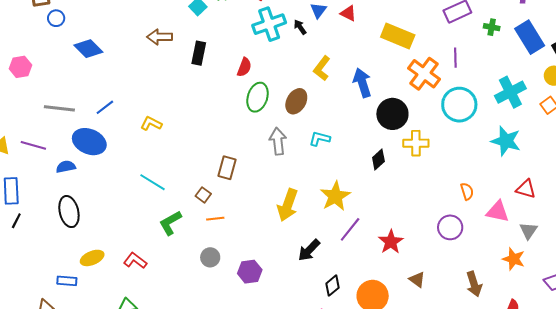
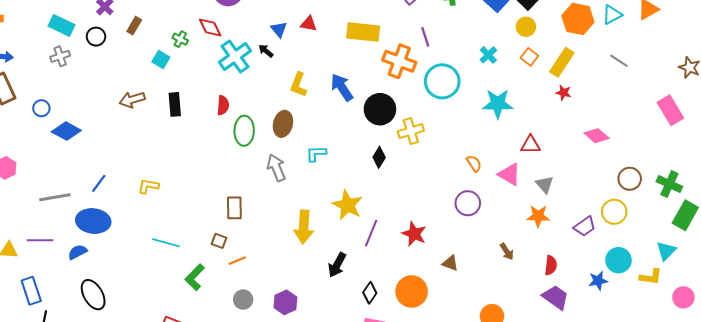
blue circle: (56, 18) -> (41, 108), moved
cyan cross: (510, 92) -> (488, 55), size x0.6
pink triangle: (498, 211) -> (509, 174), turned 35
brown arrow: (474, 284) -> (507, 252), size x0.7

